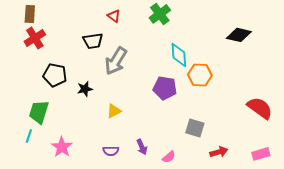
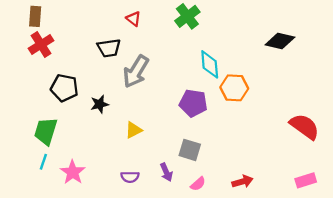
gray square: (195, 128) -> (190, 150), moved
cyan line: (29, 136) -> (43, 162), moved
red arrow: (219, 152) -> (242, 182), moved

